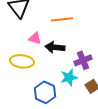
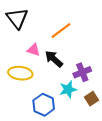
orange line: (62, 19) -> (61, 30), turned -30
black arrow: (55, 47) -> (54, 59), turned 36

